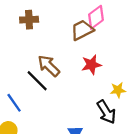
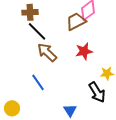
black line: (37, 81) -> (37, 31), moved
blue line: (14, 103) -> (38, 82), moved

